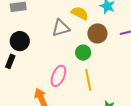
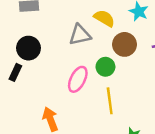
pink ellipse: (58, 76) -> (78, 79), moved

